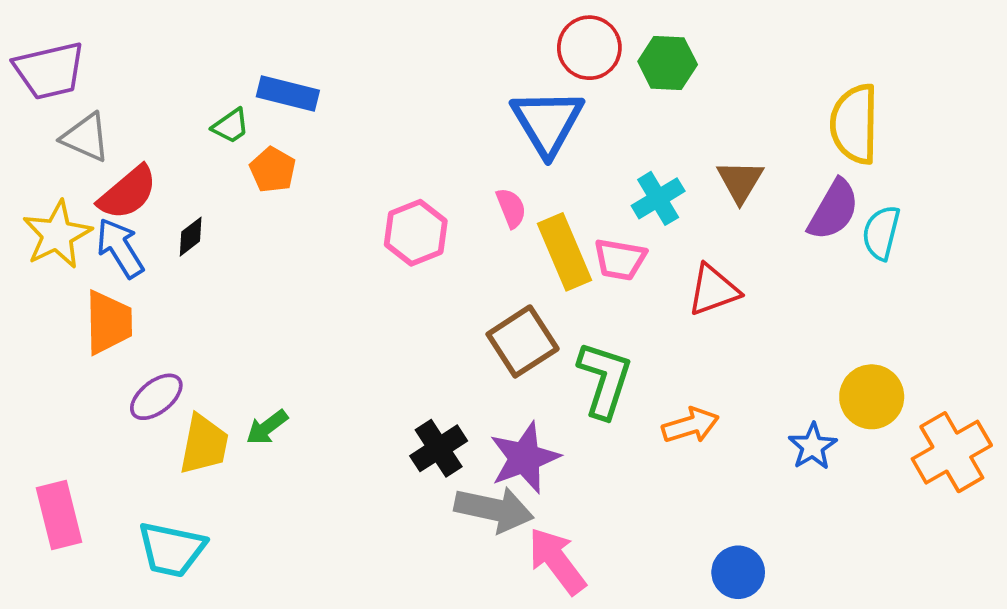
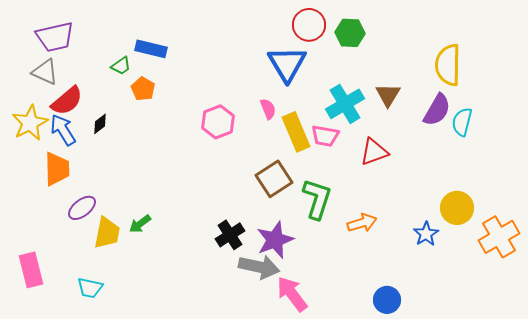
purple trapezoid: (49, 71) -> (55, 37), moved
cyan cross: (658, 198) -> (345, 104), size x1.4
cyan trapezoid: (172, 549) -> (90, 288), size x0.7

